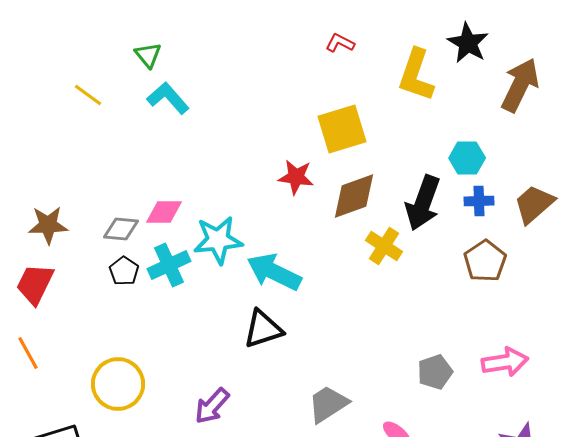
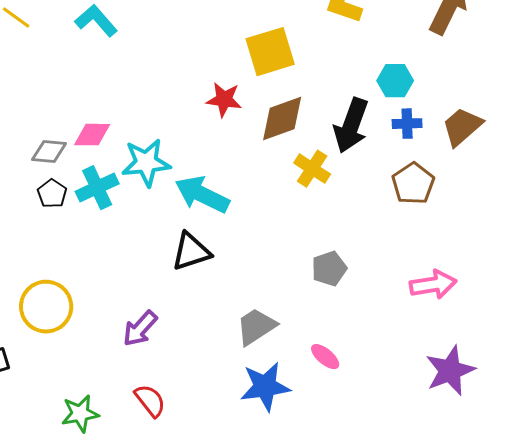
gray pentagon: (435, 372) -> (329, 269), moved

